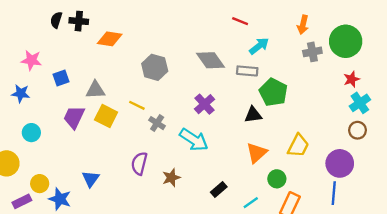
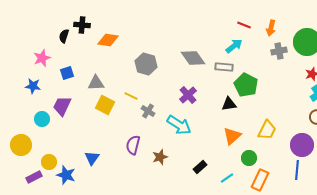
black semicircle: (56, 20) -> (64, 36), moved
red line: (240, 21) -> (244, 25), moved
pink star: (31, 60) -> (42, 58), turned -30
purple trapezoid: (74, 117) -> (62, 106), moved

